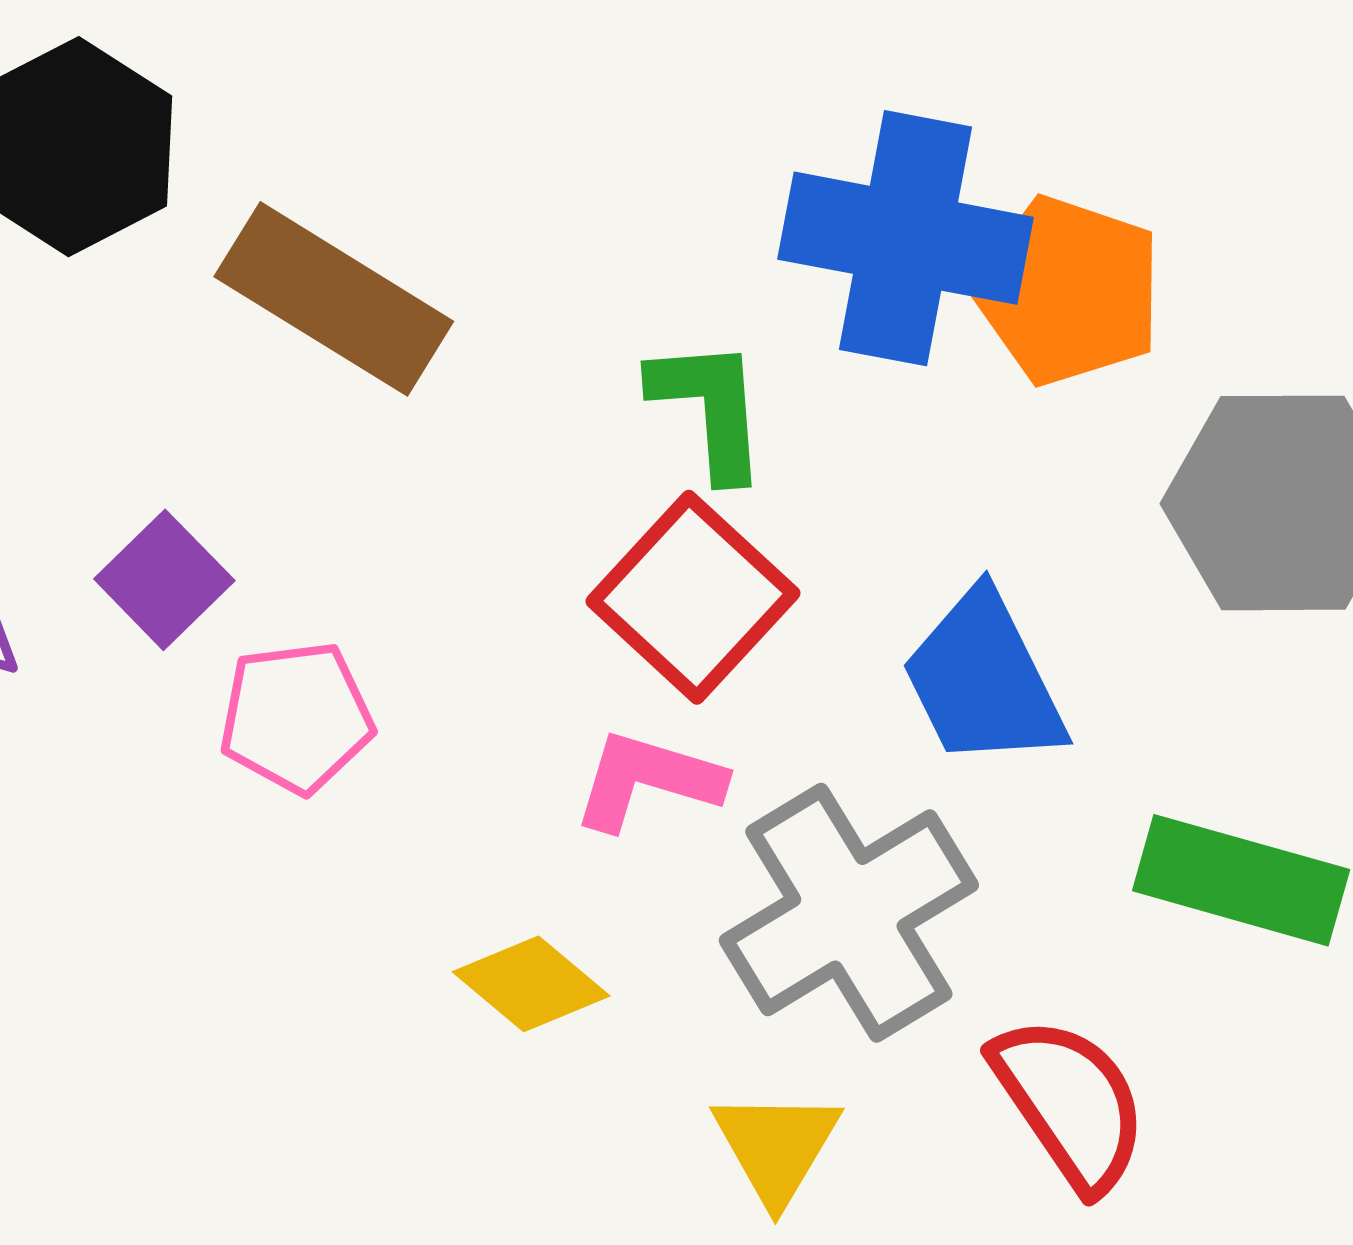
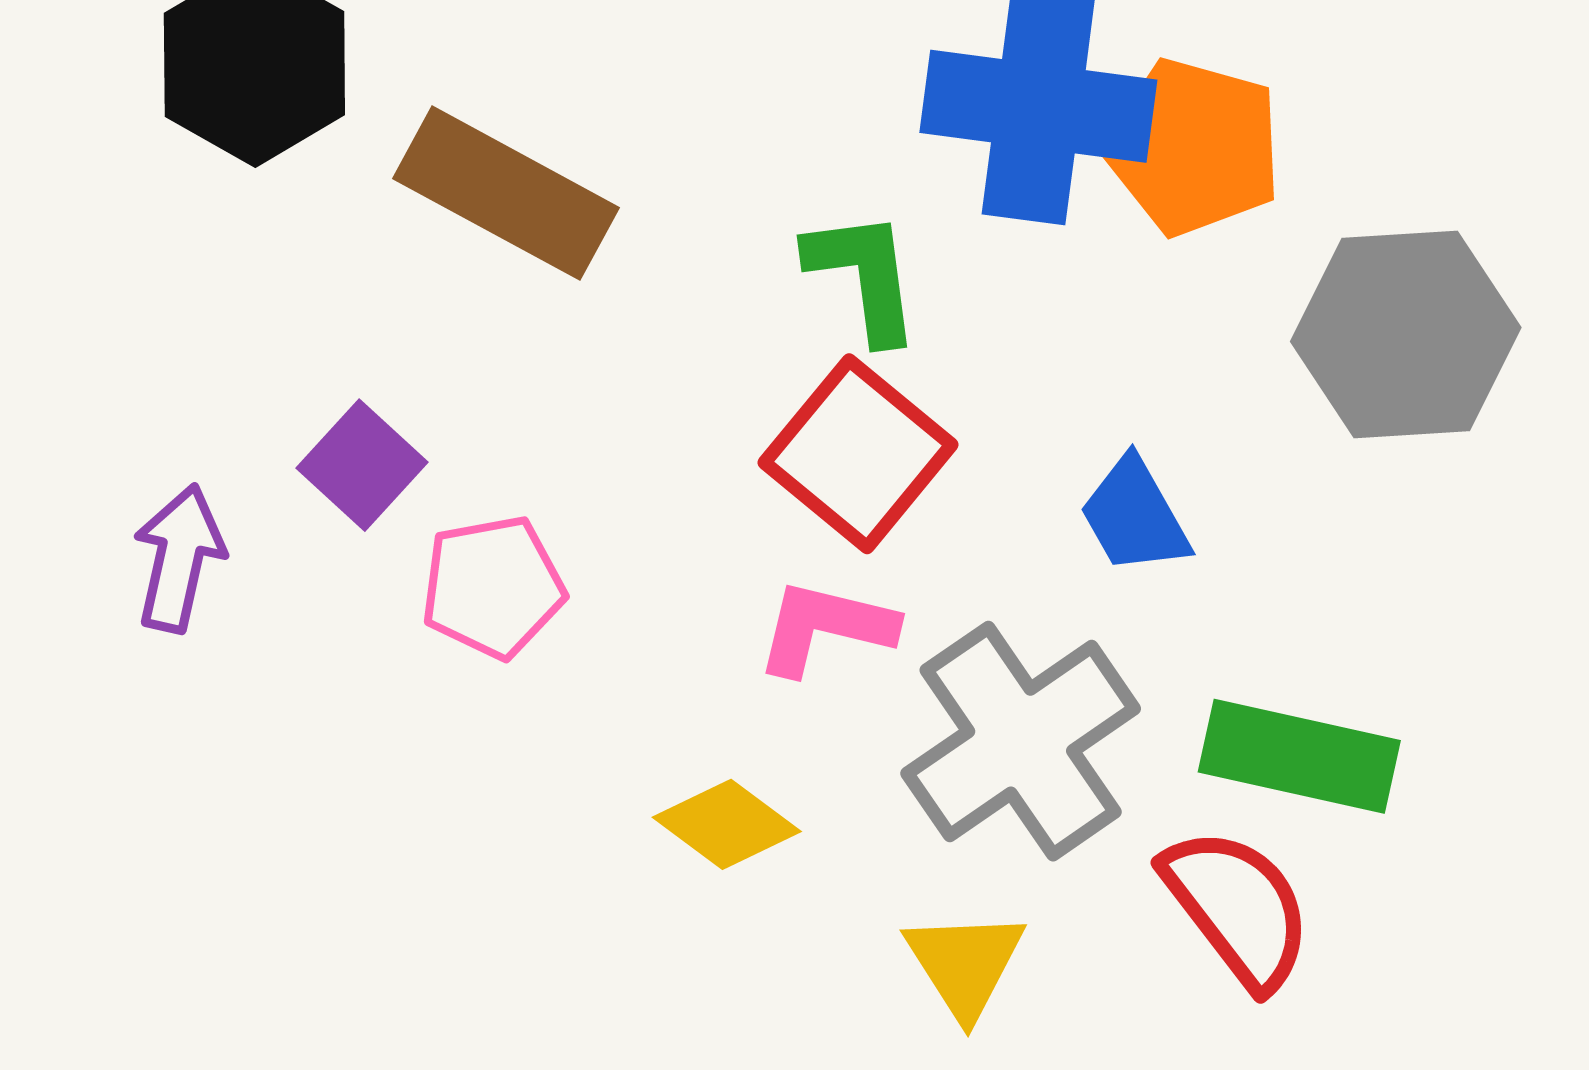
blue trapezoid: (984, 680) -> (1135, 516), size x0.7
green rectangle: (1241, 880) -> (1299, 756), moved

